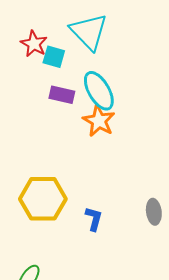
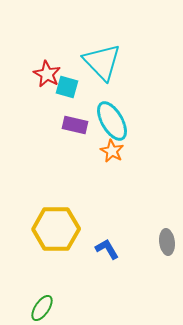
orange star: (99, 121) -> (112, 151), size x0.7
blue L-shape: (94, 219) -> (107, 249), turned -45

